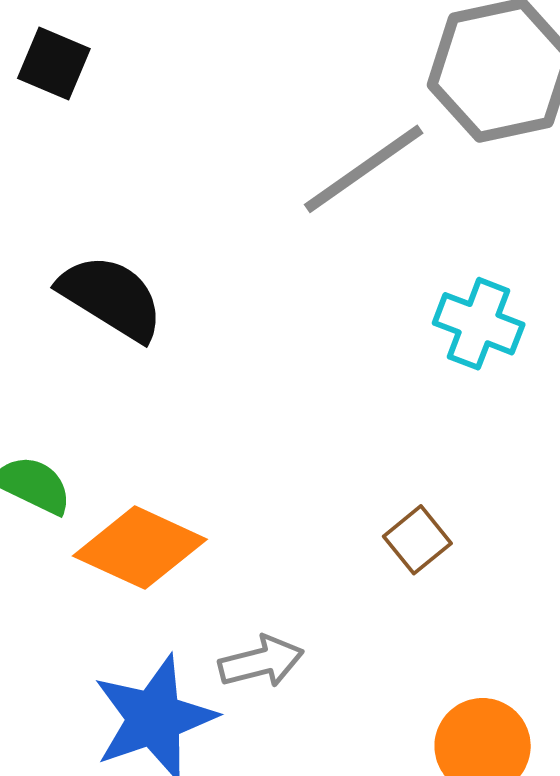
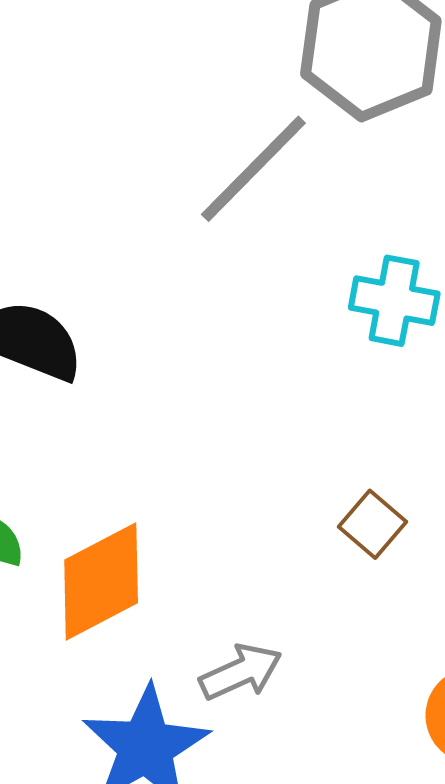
orange diamond: (140, 548) -> (101, 581), turned -42

